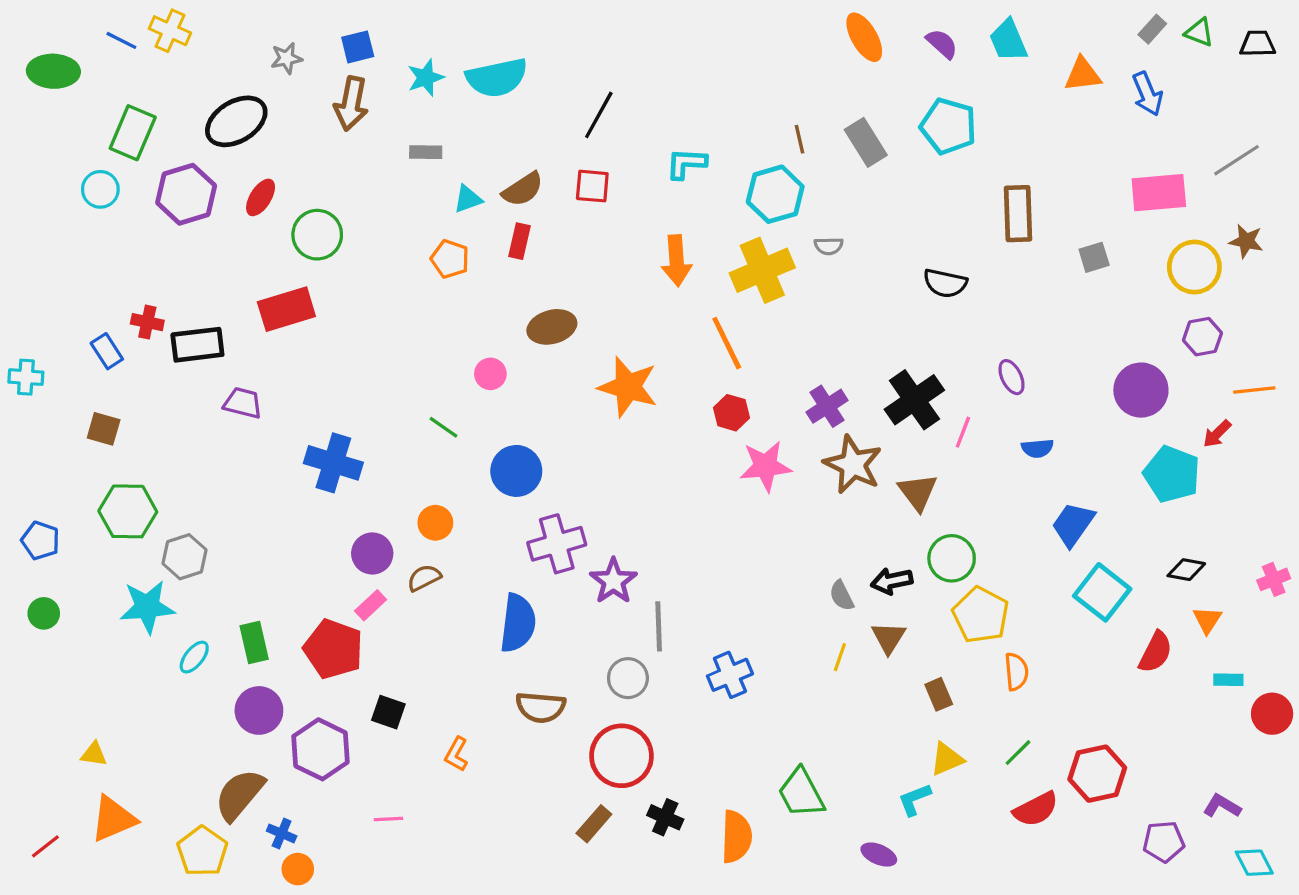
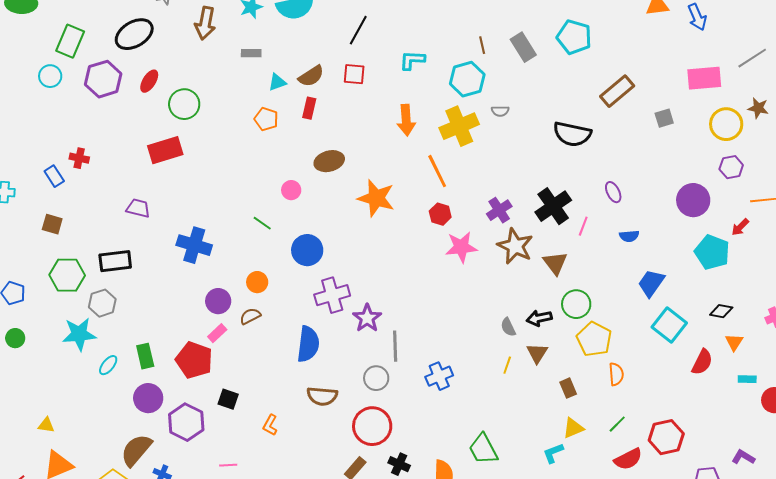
brown rectangle: (1018, 214) -> (617, 91), turned 52
black semicircle: (945, 283) -> (572, 134), size x1.4
black rectangle: (197, 345) -> (115, 261), moved

